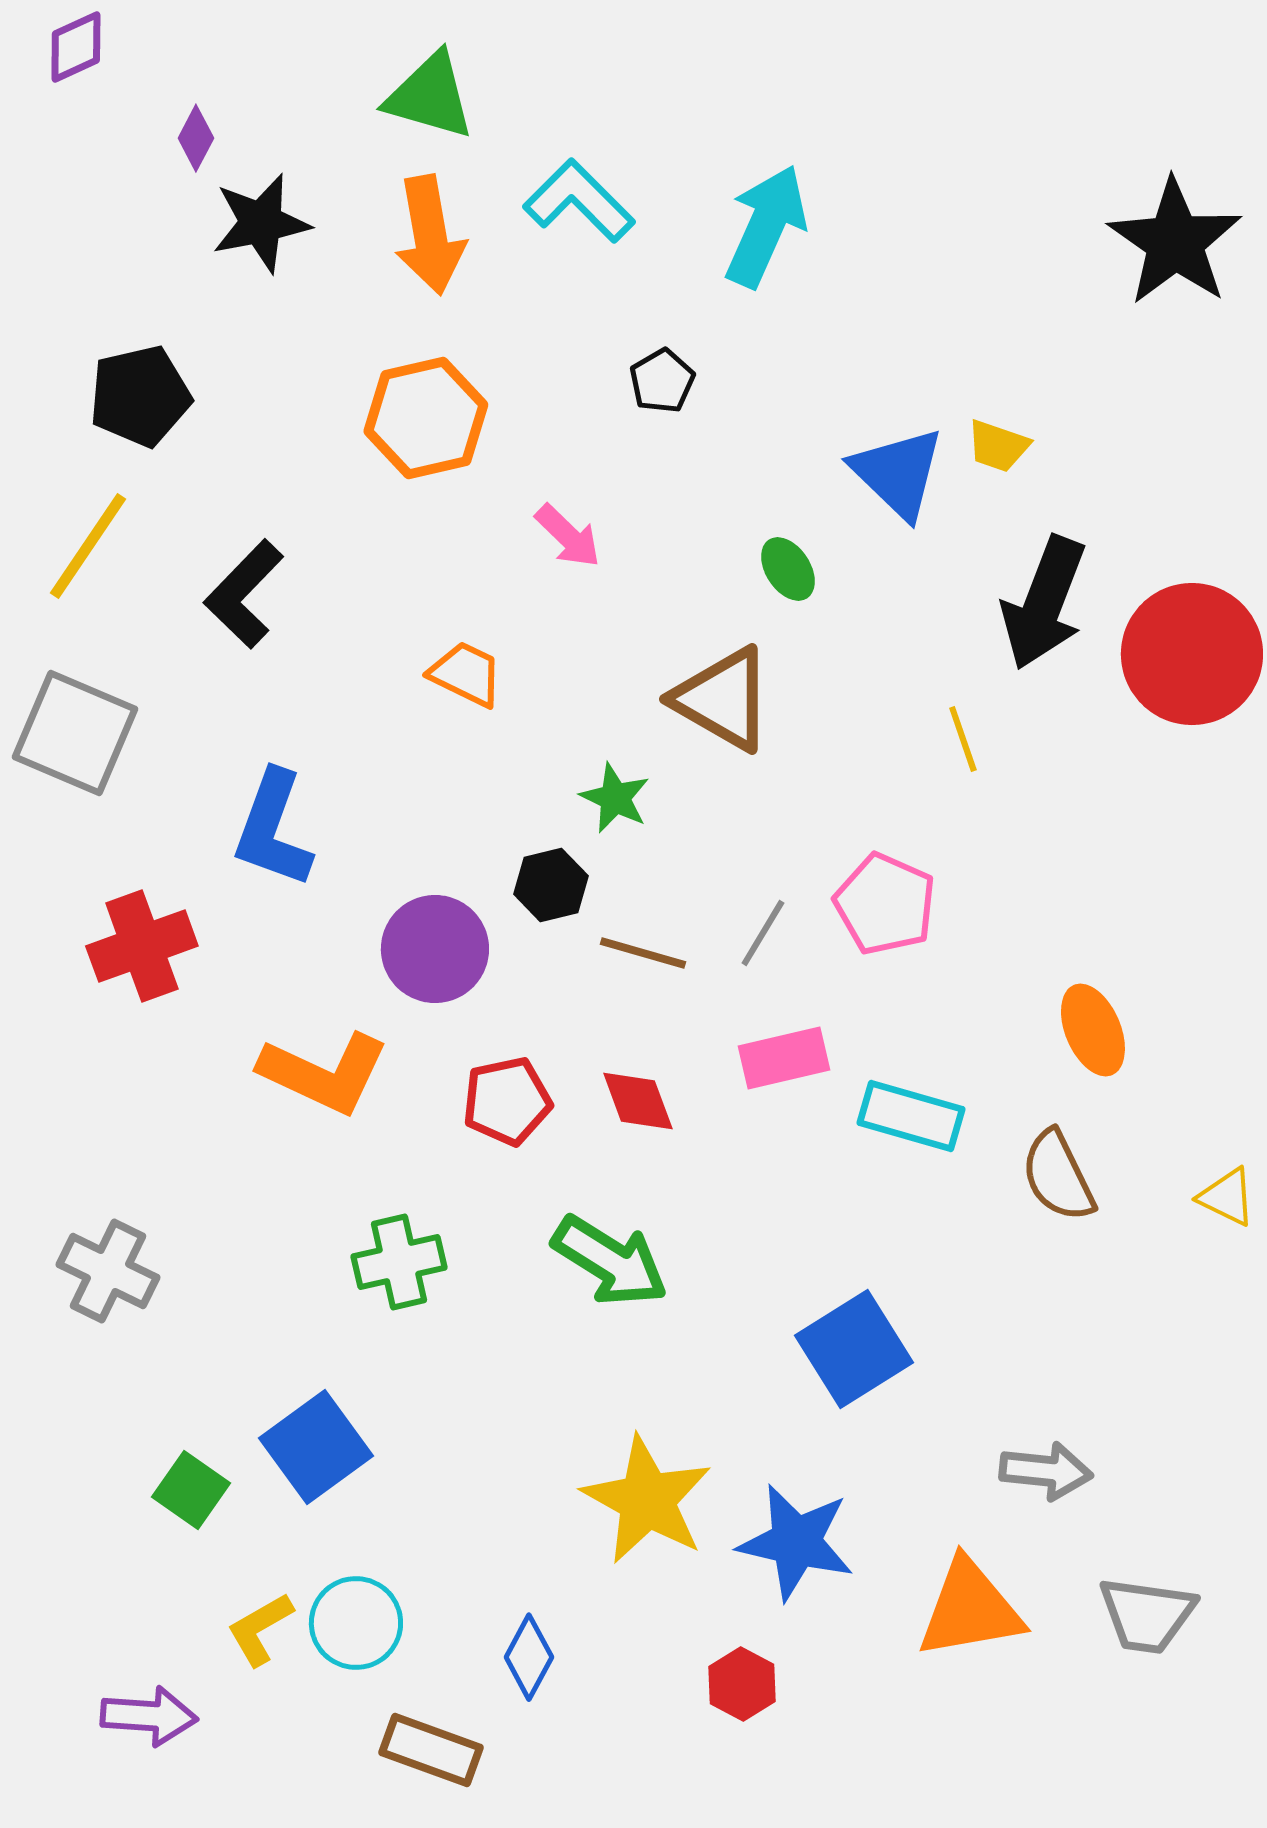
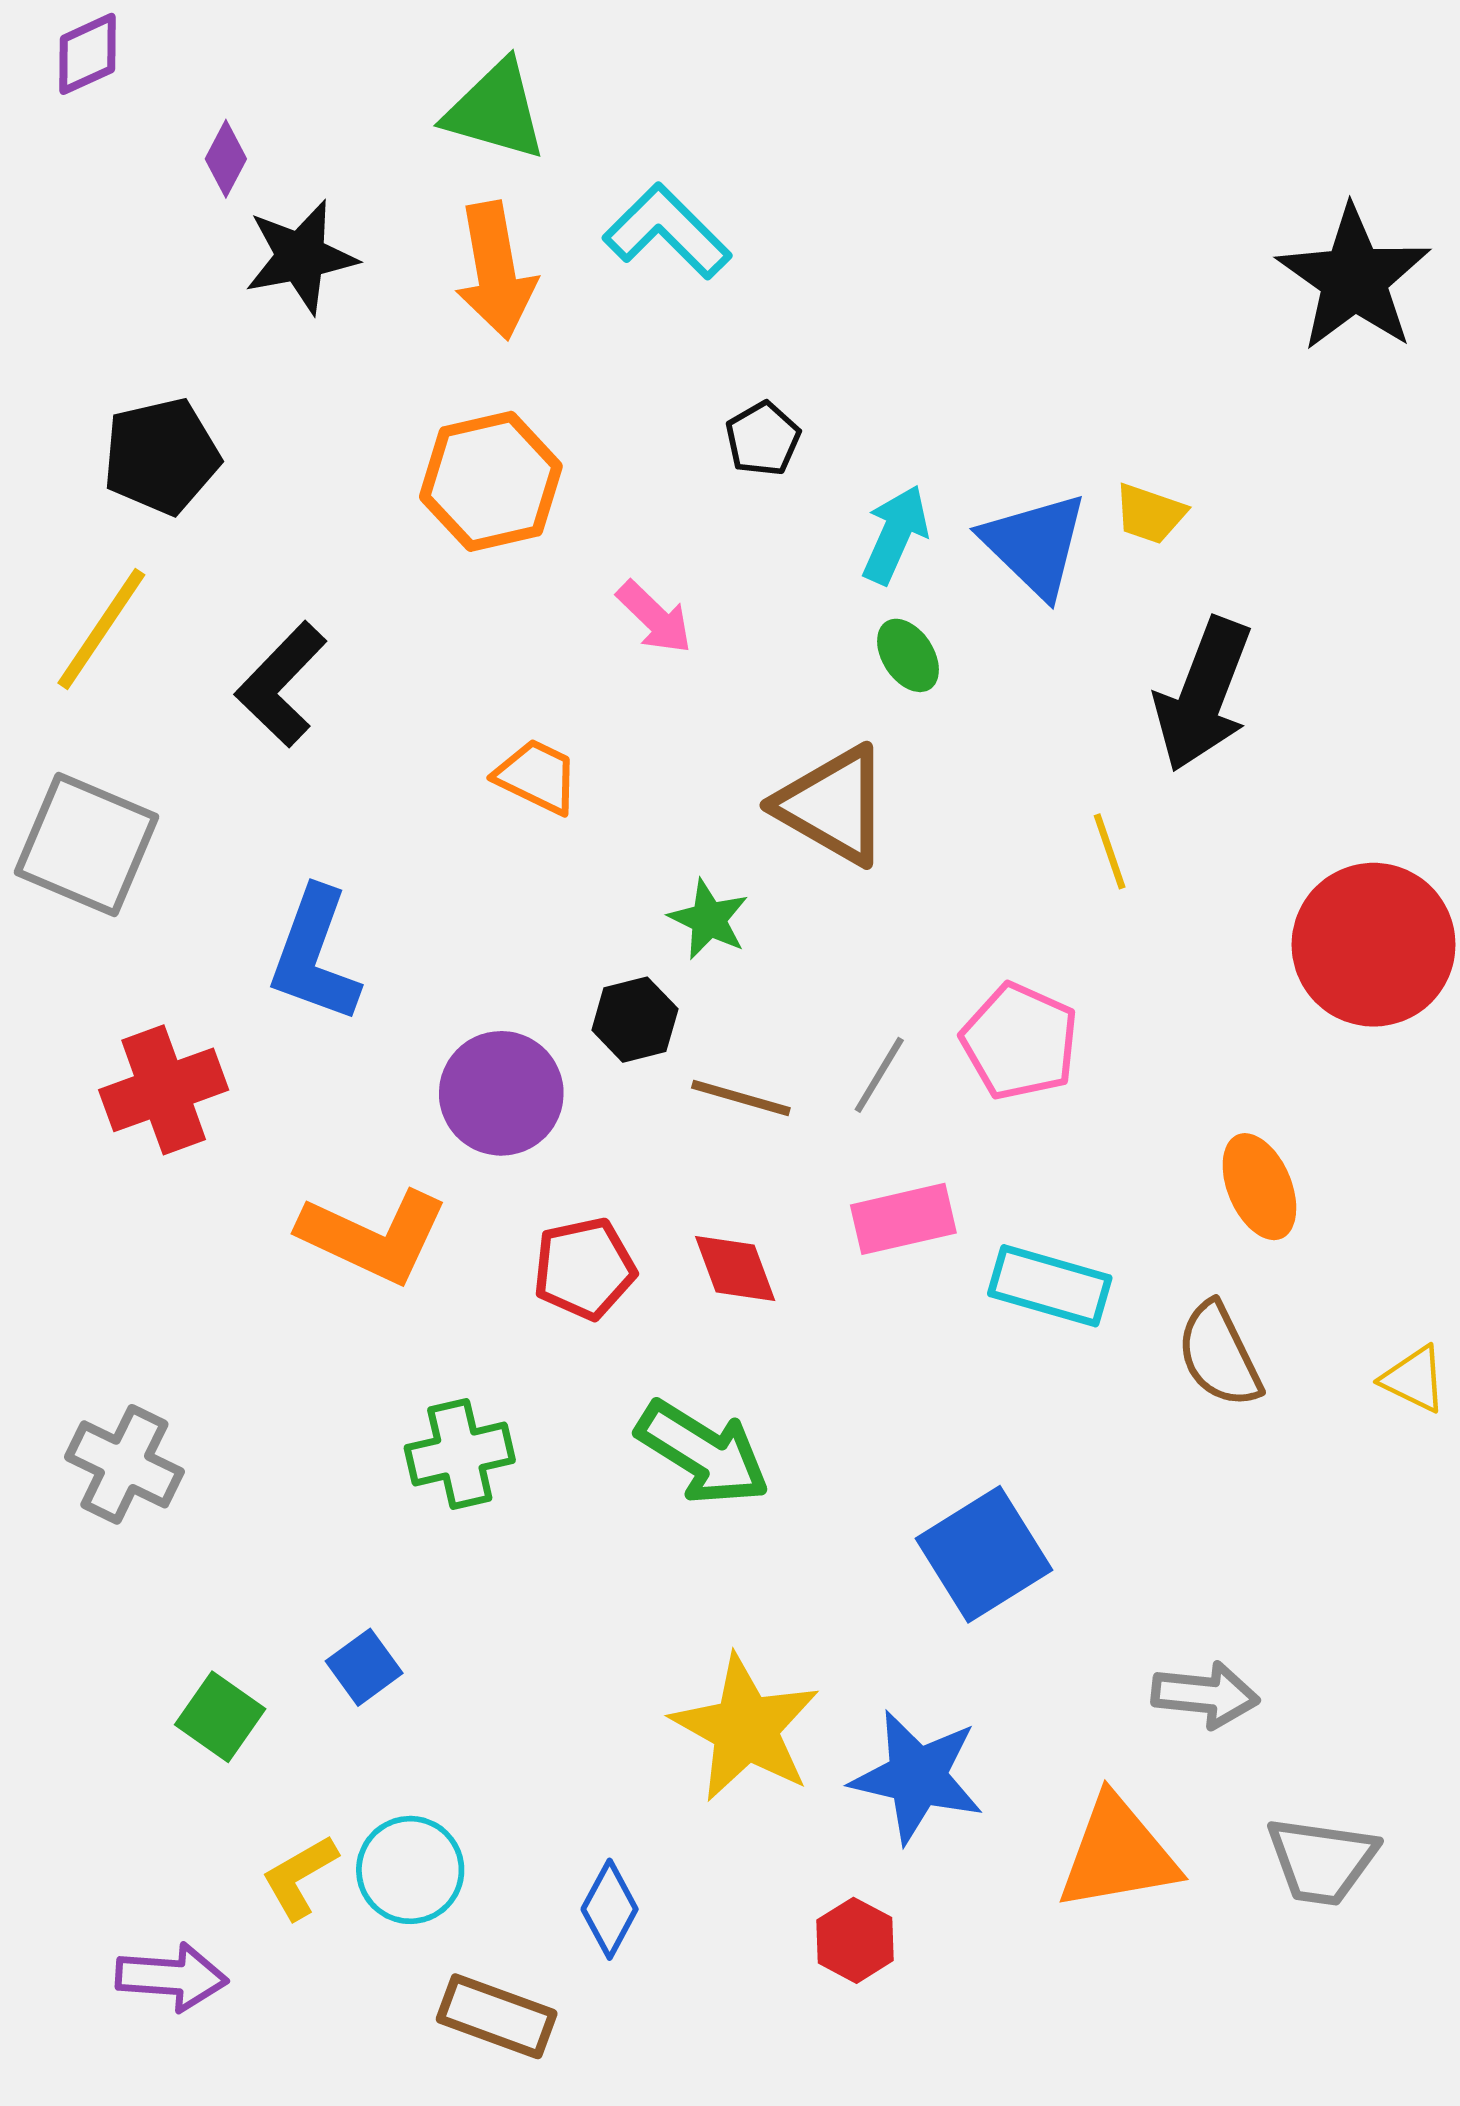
cyan arrow: (766, 226) -> (895, 534), moved, size x0.7
red circle: (1192, 654) -> (1374, 945), moved
blue square: (316, 1447) -> (364, 1667), size x0.6

